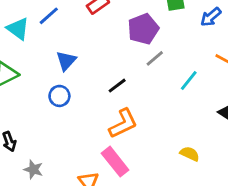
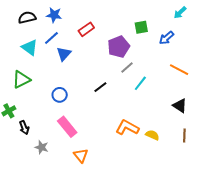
blue triangle: (66, 61) -> (64, 54), moved
cyan line: (189, 81) -> (140, 83), moved
orange L-shape: (123, 123) -> (127, 128), moved, turned -125
pink rectangle: (115, 162) -> (67, 127), moved

